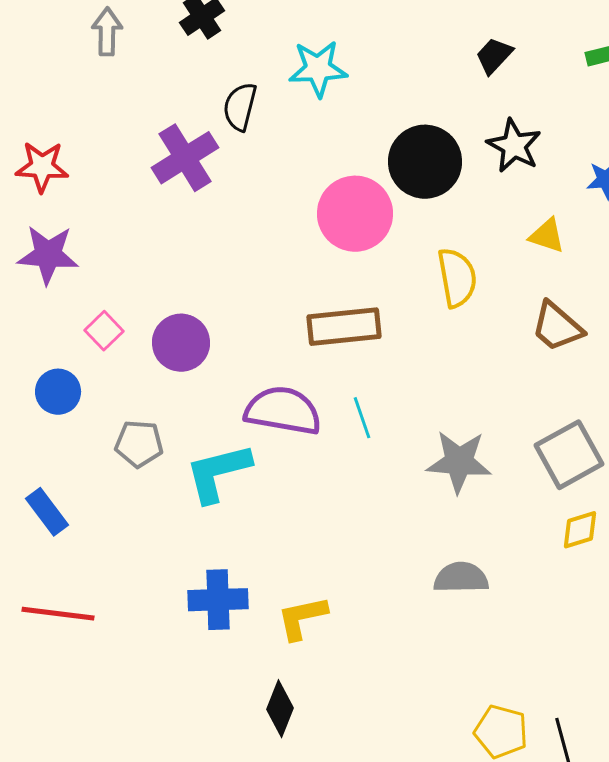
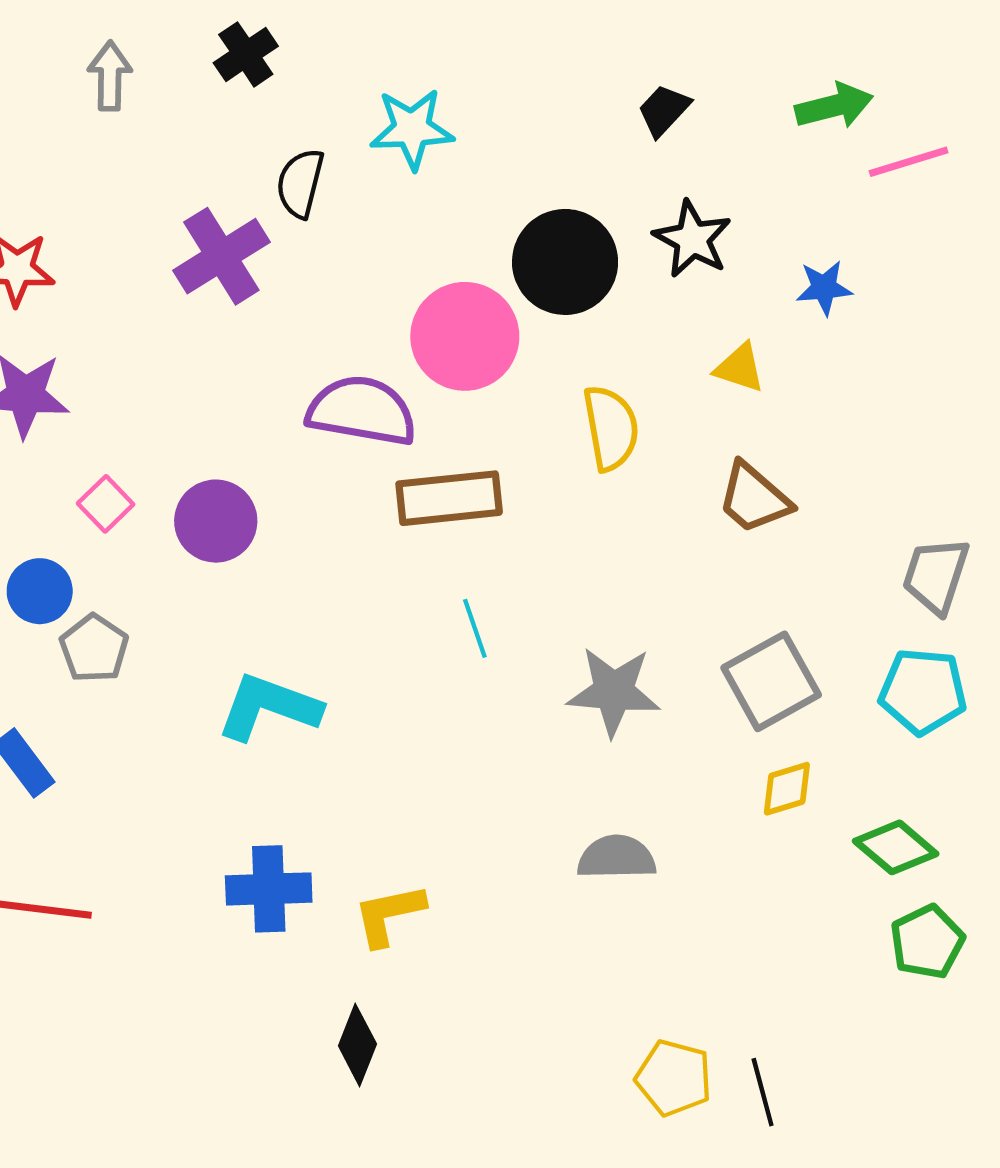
purple semicircle: (283, 411) -> (362, 411), moved
gray pentagon: (139, 444) -> (94, 648), moved, turned 30
cyan L-shape: (218, 473) -> (269, 707), turned 34

